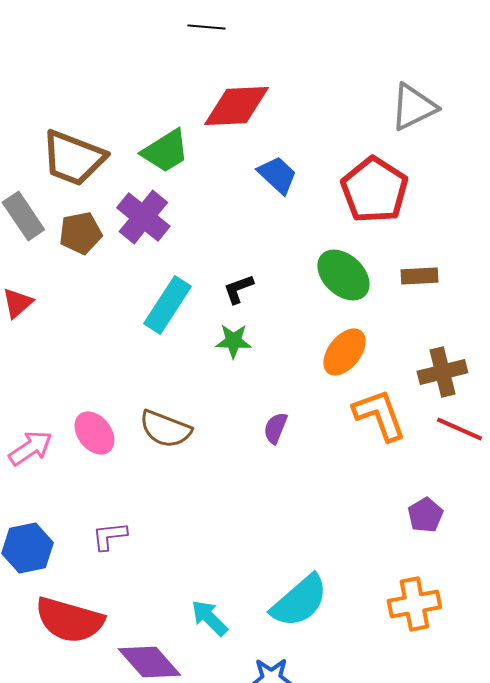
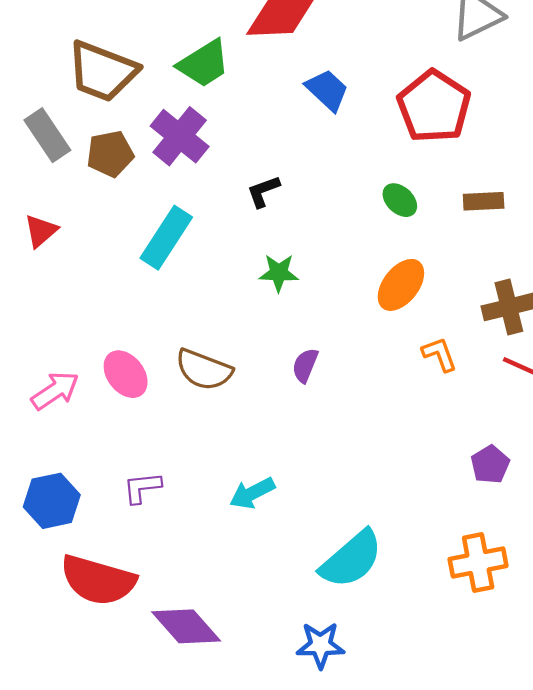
green ellipse: (343, 275) -> (400, 200), size x0.6
black L-shape: (238, 289) -> (263, 191), moved
cyan rectangle: (167, 305) -> (166, 238), moved
orange L-shape: (379, 415) -> (440, 354), size x0.6
purple semicircle: (275, 428) -> (305, 365), moved
cyan arrow: (209, 618) -> (252, 493), moved, turned -72

